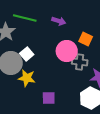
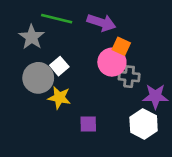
purple arrow: (59, 21) -> (101, 23), size x1.5
orange square: (86, 39) -> (121, 46), moved

